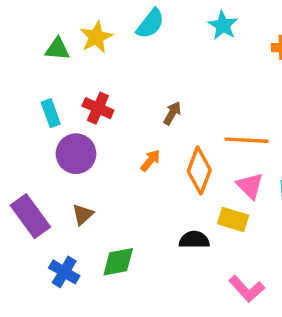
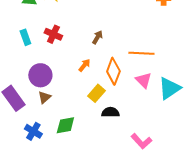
purple circle: (76, 154) -> (40, 75), moved
yellow rectangle: (233, 220) -> (96, 93), moved, turned -66

